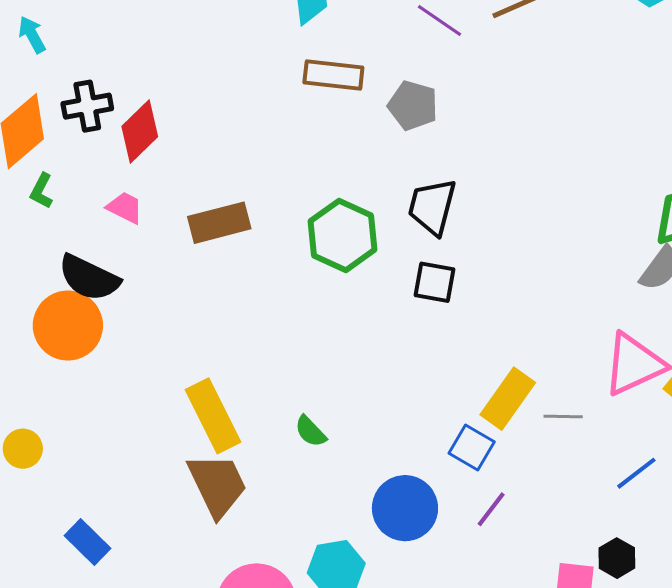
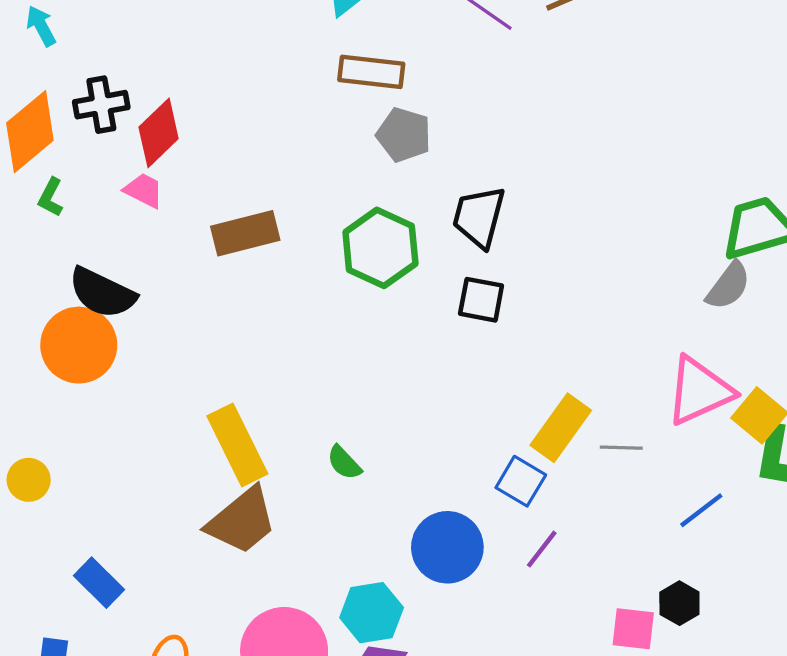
gray pentagon: (413, 105) -> (404, 135), moved
pink trapezoid: (125, 208) -> (144, 190), moved
brown trapezoid: (217, 485) -> (242, 521), turned 76

